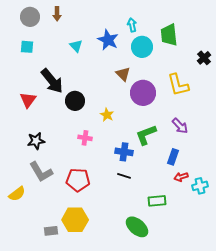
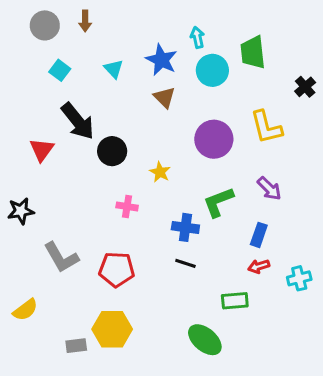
cyan square: (27, 47) -> (60, 70), moved, turned 32
brown triangle: (123, 74) -> (164, 97), moved
black star: (36, 141) -> (21, 211), moved
red arrow: (181, 177) -> (259, 266), moved
yellow semicircle: (17, 194) -> (25, 310), moved

